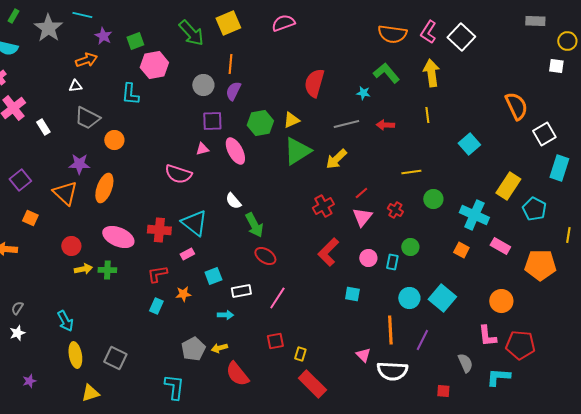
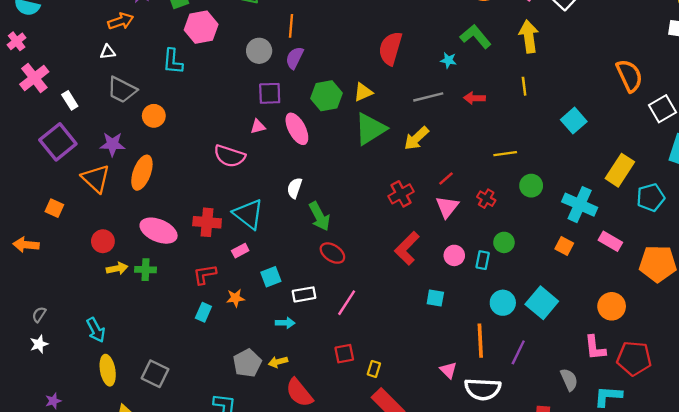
purple square: (20, 180) -> (58, 142), moved, size x1.4
white semicircle: (233, 201) -> (295, 188), turned 60
cyan pentagon: (534, 209) -> (651, 197), turned 30

